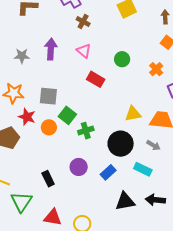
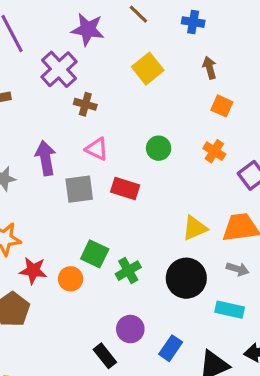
gray square: (48, 96) -> (79, 189), moved
blue rectangle: (108, 172) -> (171, 348), moved
black rectangle: (48, 179) -> (105, 356), moved

